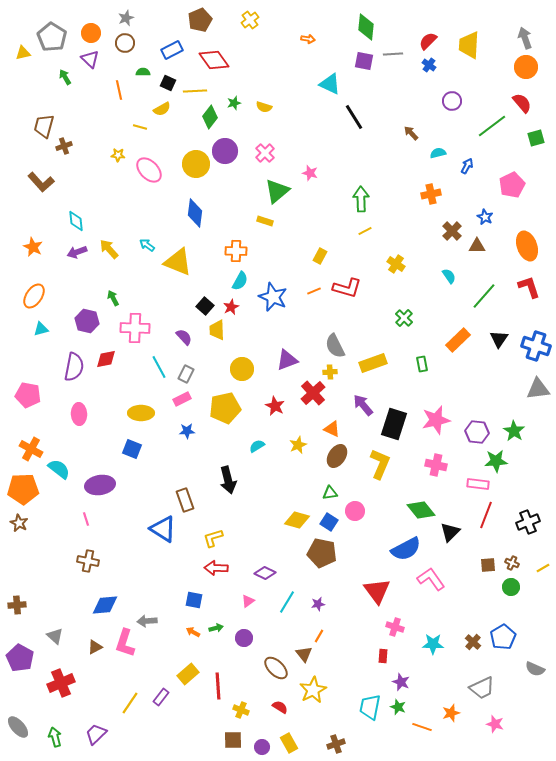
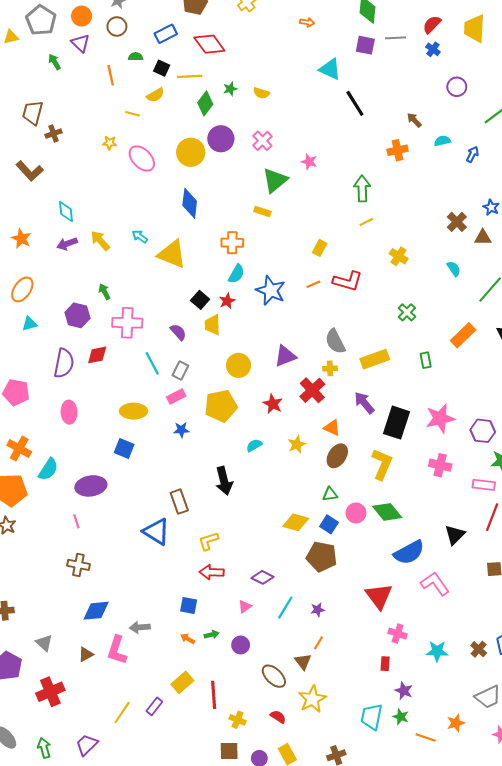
orange cross: (431, 194) -> (398, 150), moved
cyan semicircle: (59, 469) -> (48, 469), turned 85
green diamond: (421, 510) -> (387, 512), moved

